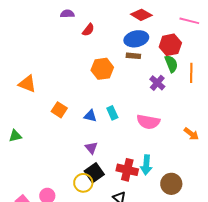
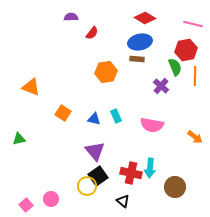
red hexagon: (170, 45) -> (186, 50), moved
purple triangle: (91, 148) -> (95, 151), size x1.5

